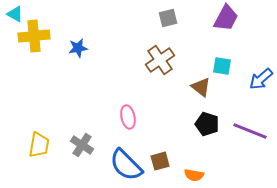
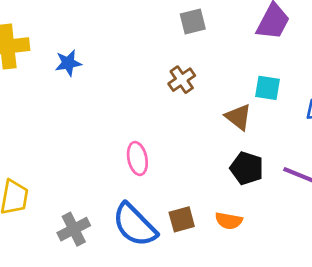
brown cross: (160, 60) -> (182, 80), size x0.7
gray cross: (82, 145) -> (74, 229), moved, turned 30
orange semicircle: (194, 175) -> (229, 221), moved

